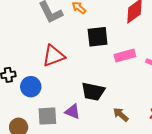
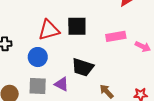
black square: (98, 37) -> (77, 26), moved
blue circle: (31, 87) -> (38, 57), moved

